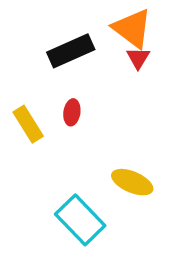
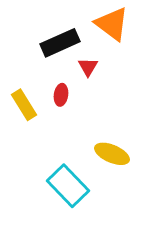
red triangle: (138, 58) -> (88, 67), moved

